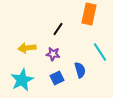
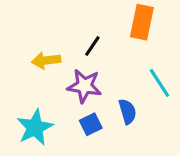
yellow arrow: (27, 48) -> (46, 60), moved
purple star: (53, 54) -> (84, 86), size x1.5

